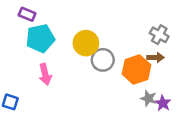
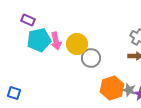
orange hexagon: (136, 70) -> (112, 88), moved
pink arrow: (45, 74) -> (56, 41), moved

